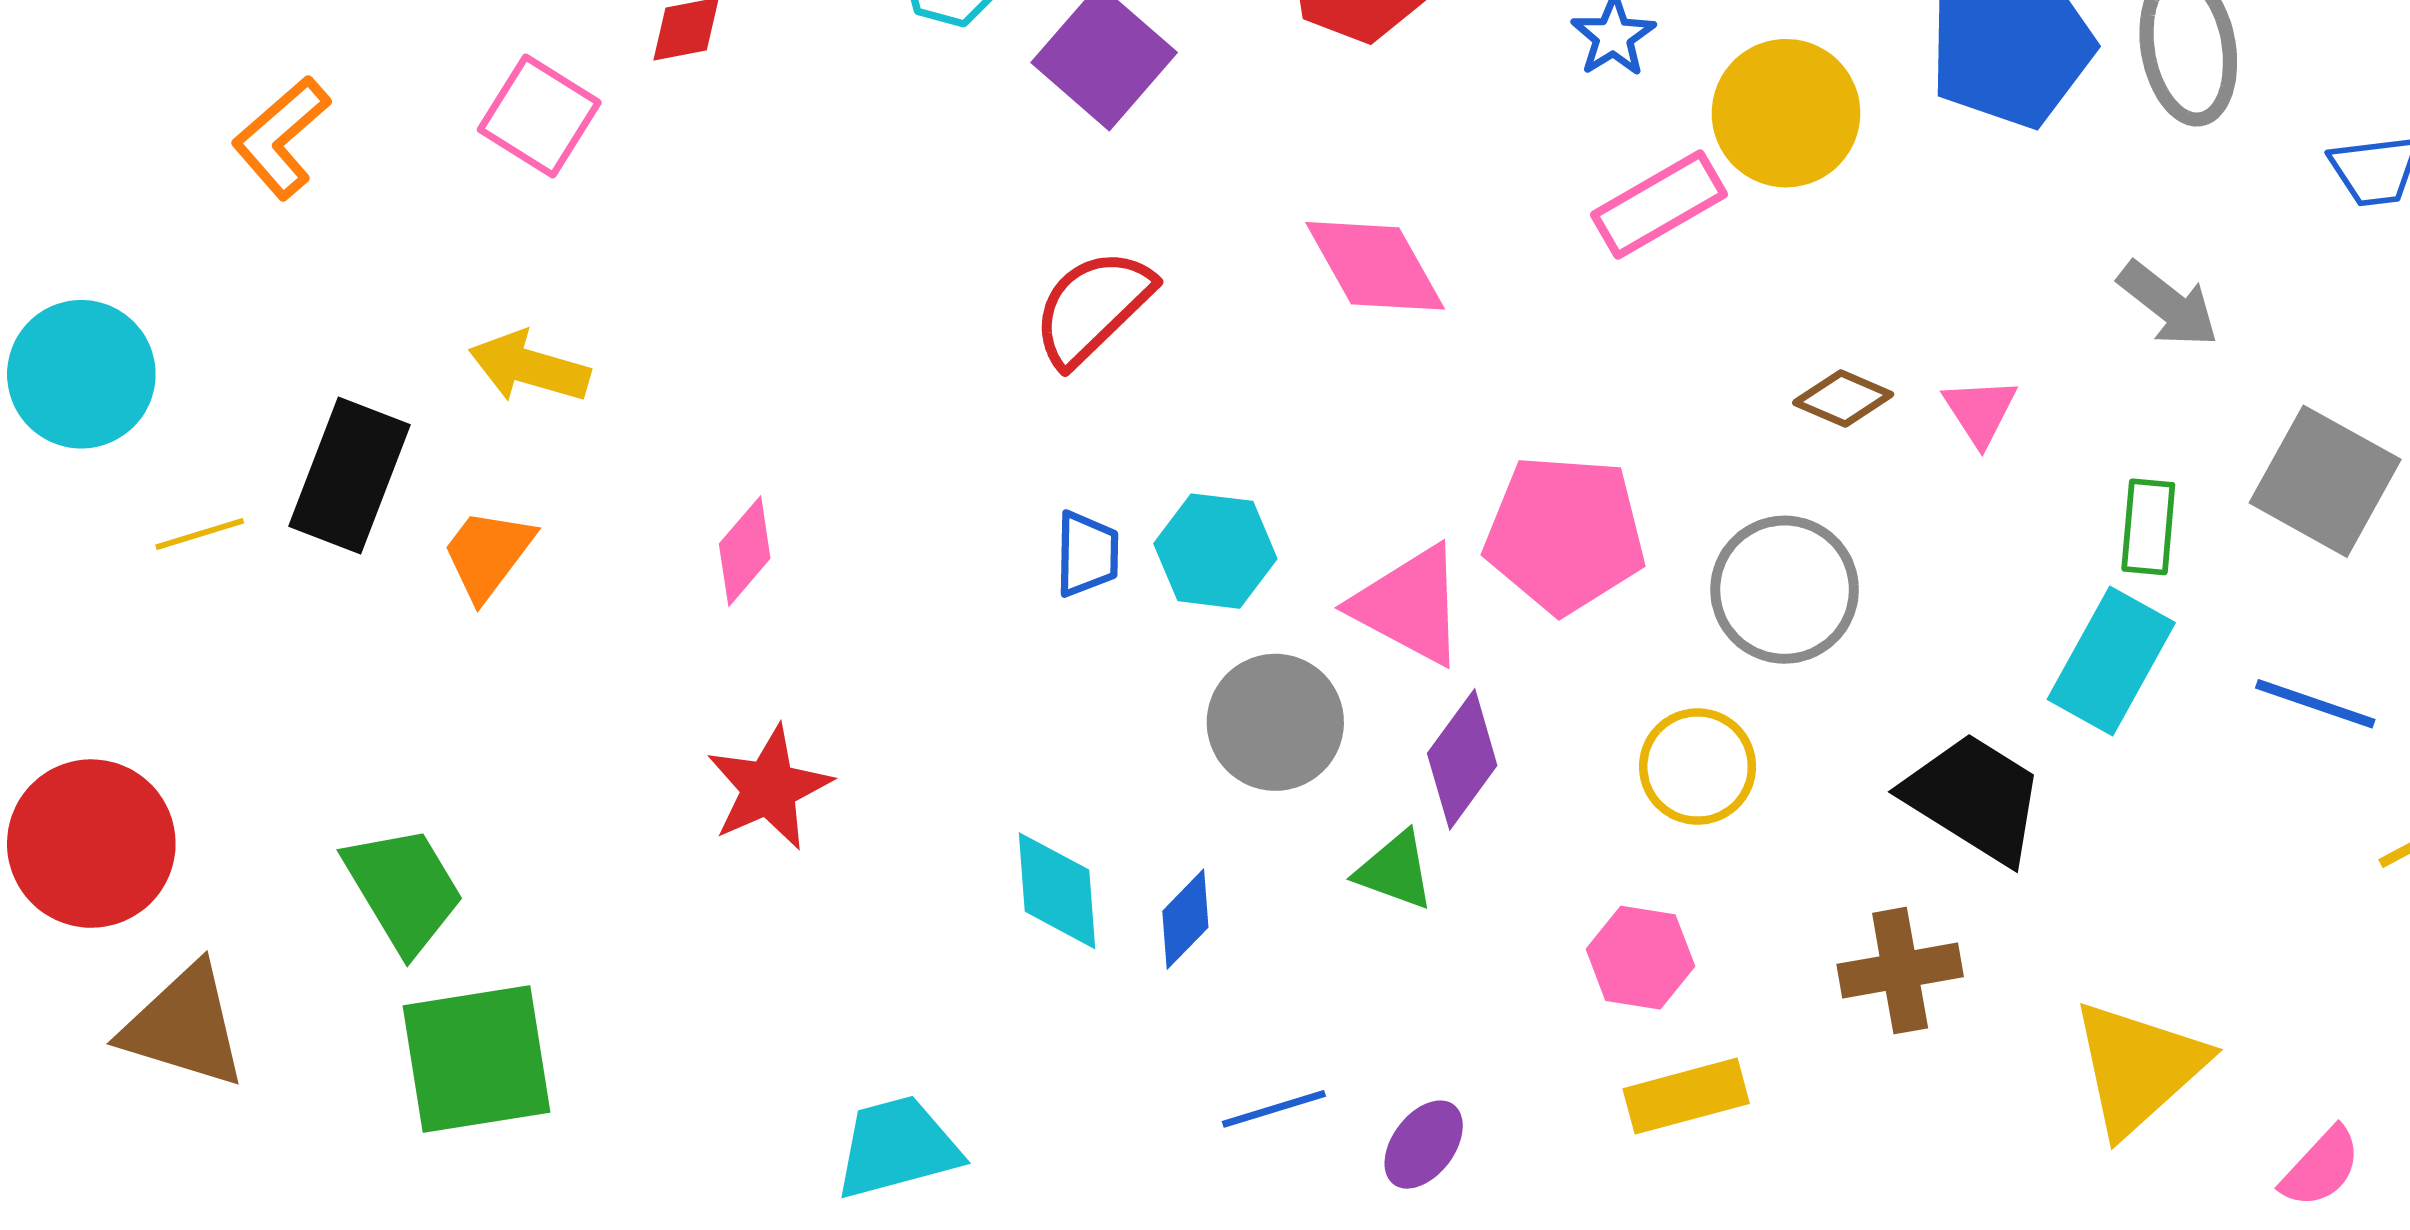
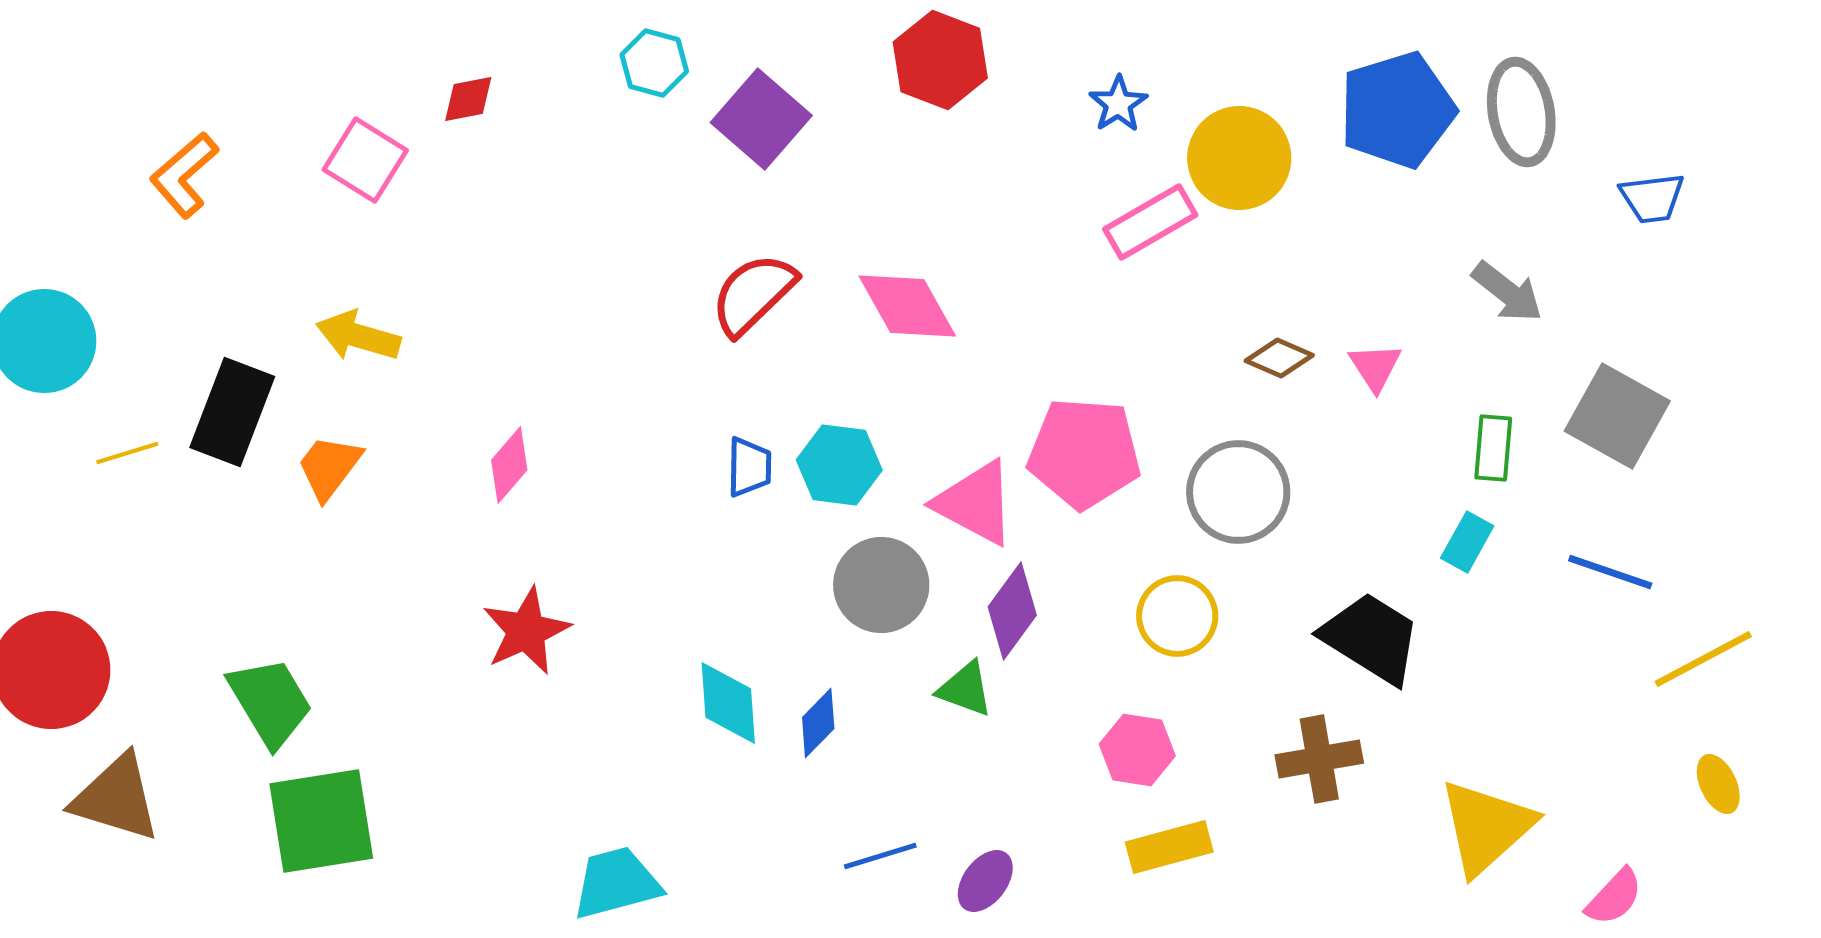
pink diamond: (1375, 266) -> (907, 306), moved
cyan rectangle: (2111, 661) -> (1467, 542), size x0.6

